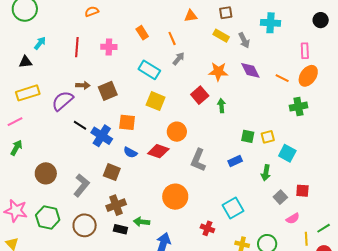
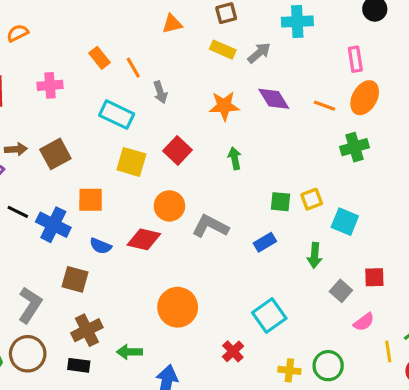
orange line: (172, 38) -> (133, 68), moved
gray arrow: (244, 40) -> (259, 53), turned -98
gray arrow: (179, 59) -> (160, 92), turned 128
red square: (200, 95) -> (178, 150), moved
gray L-shape: (198, 160) -> (210, 226), moved, turned 100
brown circle: (85, 225) -> (28, 354), moved
red cross: (207, 228) -> (233, 351), turned 32
black rectangle: (120, 229) -> (79, 365), moved

